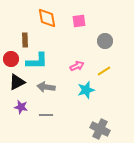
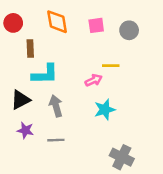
gray circle: (105, 41) -> (129, 30), moved
red circle: (11, 59) -> (13, 23), moved
yellow line: (104, 71) -> (111, 66), moved, turned 32
gray arrow: (46, 87) -> (56, 106), turned 66

